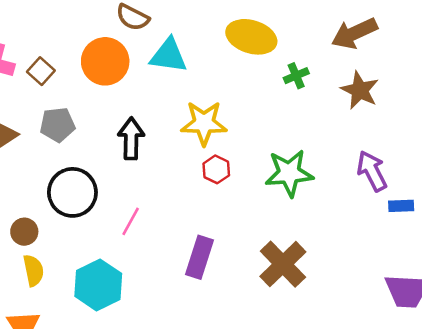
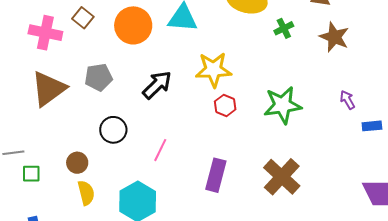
brown square: (41, 71) -> (83, 18), moved
black arrow: (131, 139) -> (157, 85), turned 48
purple arrow: (372, 171) -> (347, 100), size x0.6
black circle: (72, 192) -> (113, 130), size x0.7

